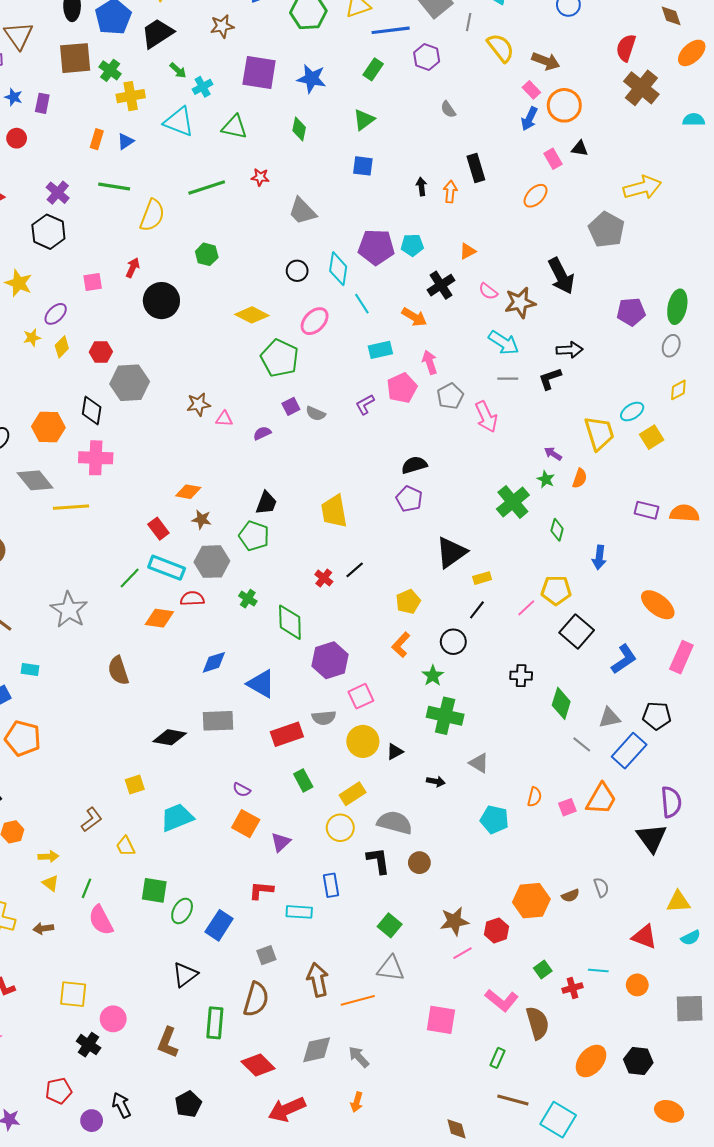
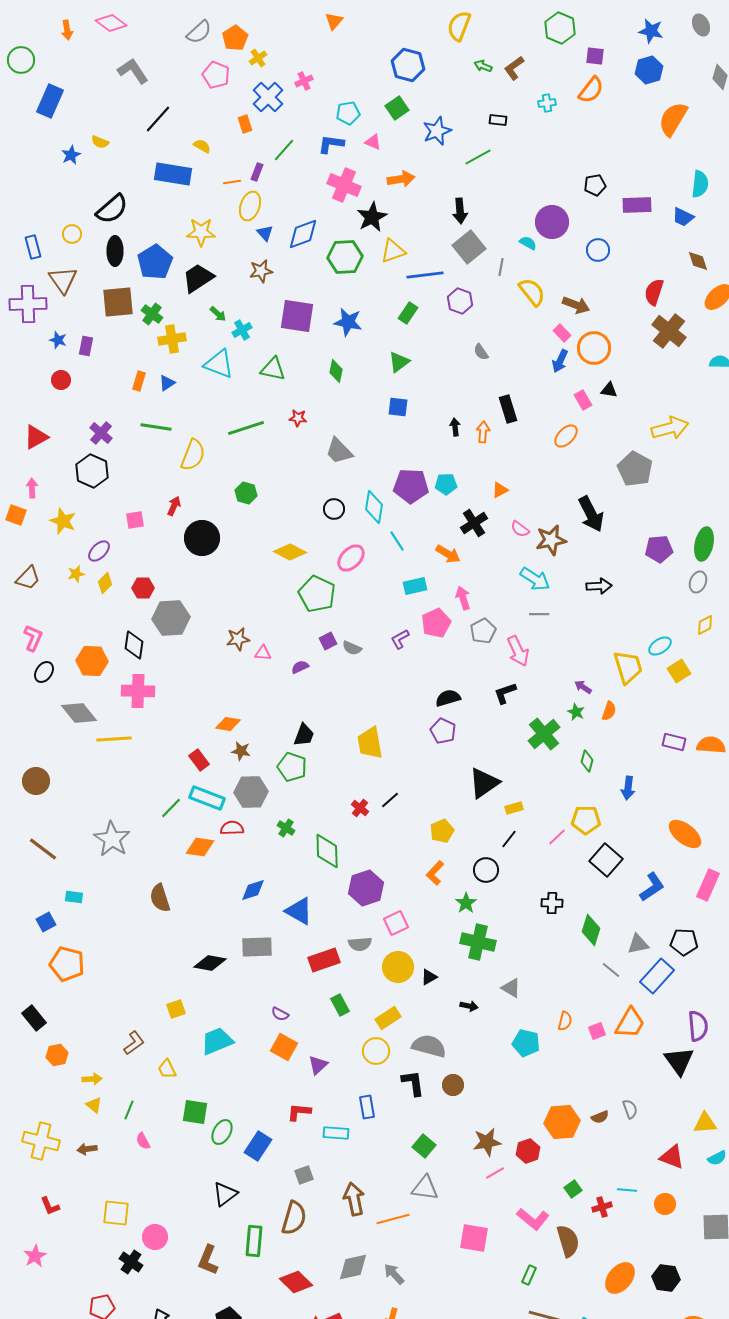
black L-shape: (550, 379) -> (505, 693), moved
pink semicircle: (101, 920) -> (143, 1141), size x0.6

